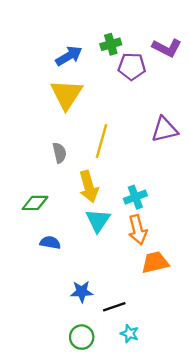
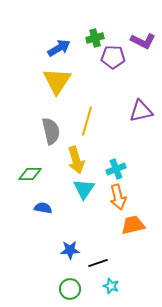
gray semicircle: (60, 153) -> (51, 131), size x1.5

